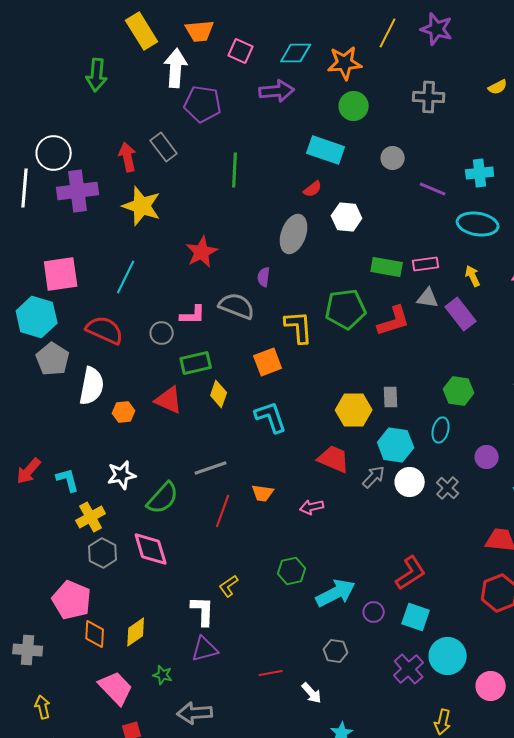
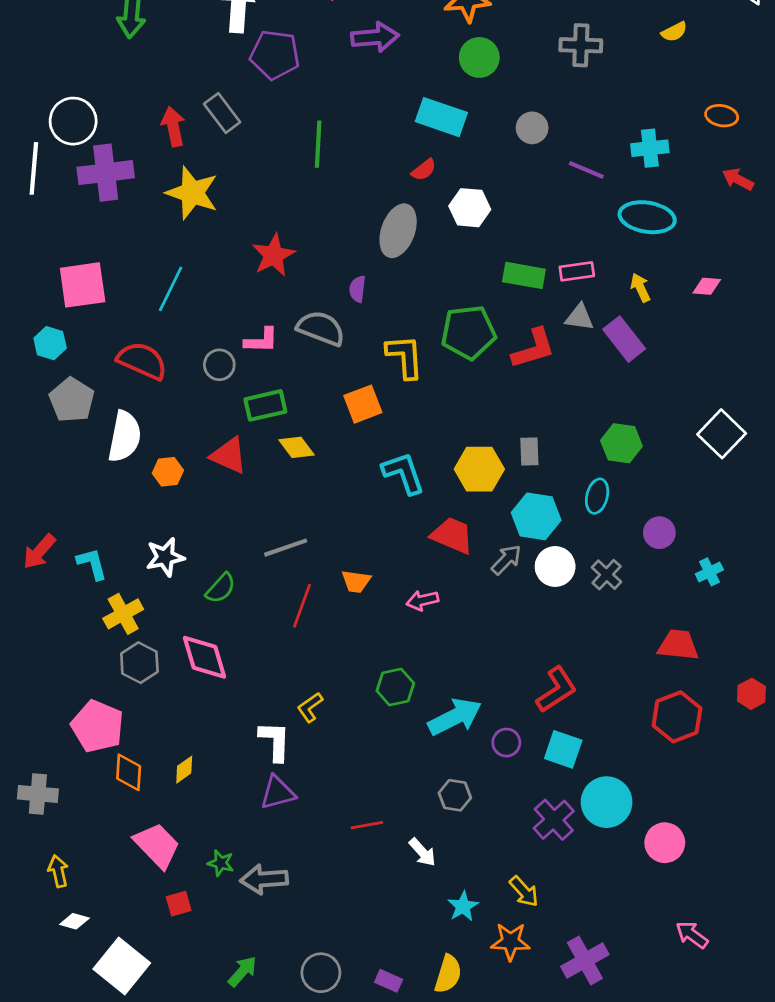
cyan hexagon: (37, 317) -> (50, 343), size x0.6
yellow diamond: (219, 394) -> (297, 447), turned -56
cyan L-shape: (271, 417) -> (403, 473), moved
green semicircle: (163, 498) -> (221, 588), size x0.7
yellow diamond: (136, 632) -> (184, 770), size x0.7
green star: (163, 675) -> (221, 863), moved
yellow arrow: (443, 722) -> (524, 891), moved, turned -55

